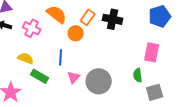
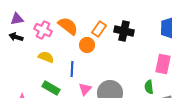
pink cross: (32, 28) -> (43, 30), moved
yellow semicircle: (26, 58) -> (46, 57), moved

